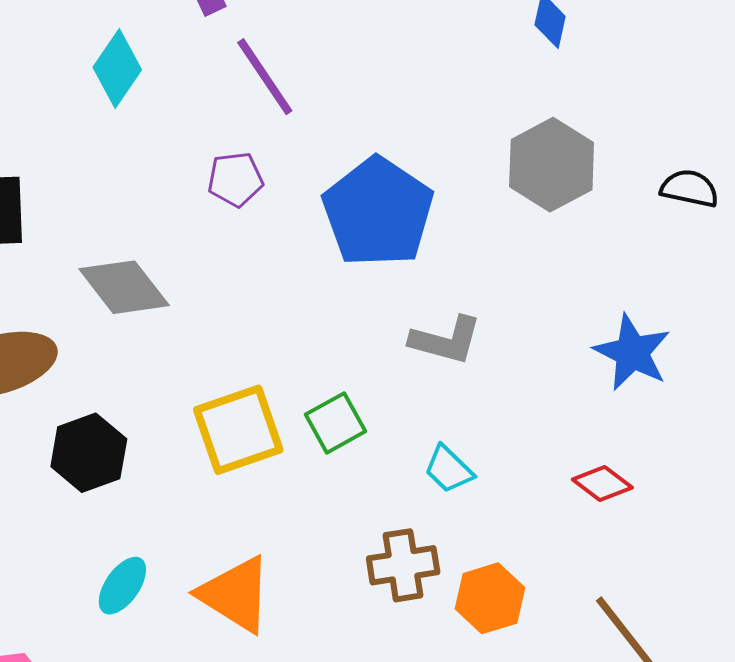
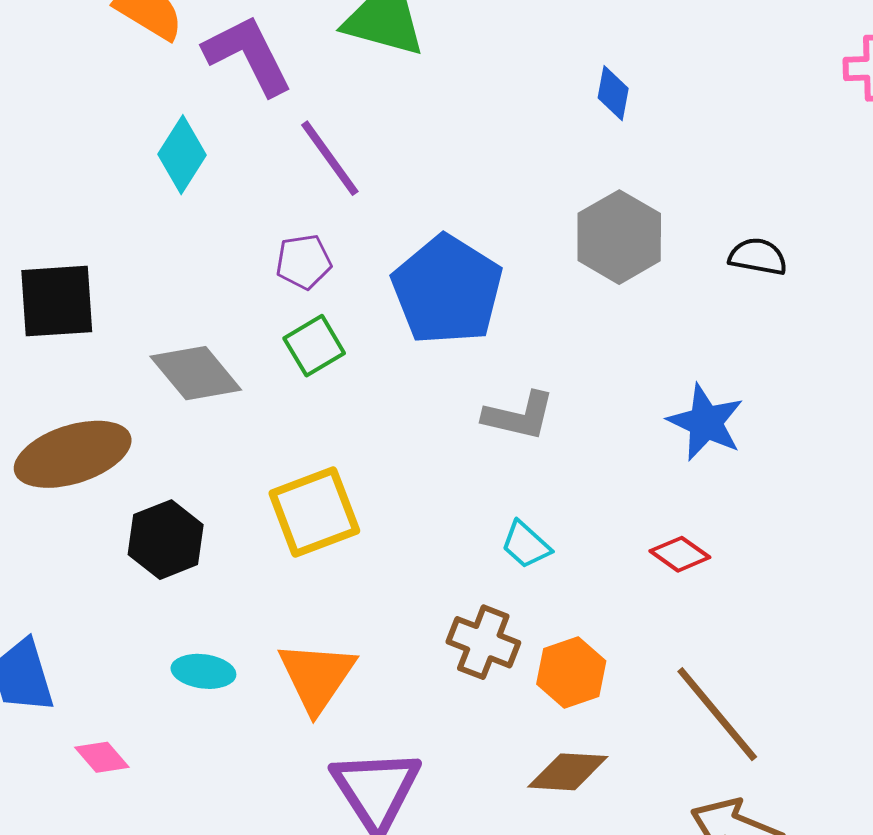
green square: (335, 423) -> (314, 346), moved
brown cross: (403, 565) -> (483, 642), turned 32
cyan ellipse: (122, 586) -> (203, 671), turned 64
orange triangle: (235, 594) -> (317, 677), turned 34

